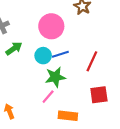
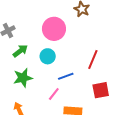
blue line: (60, 54) -> (66, 76), moved
green star: (55, 77) -> (23, 78), moved

